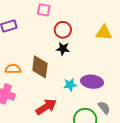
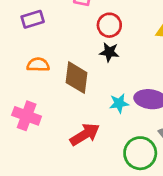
orange semicircle: (13, 69) -> (38, 65), moved

